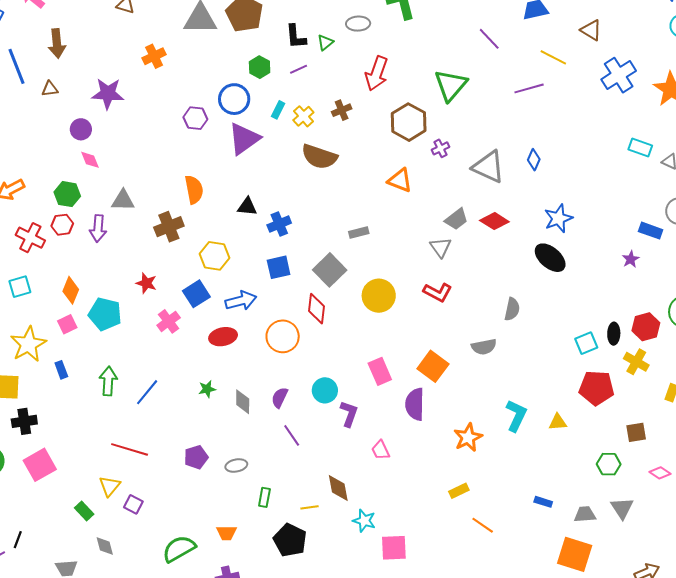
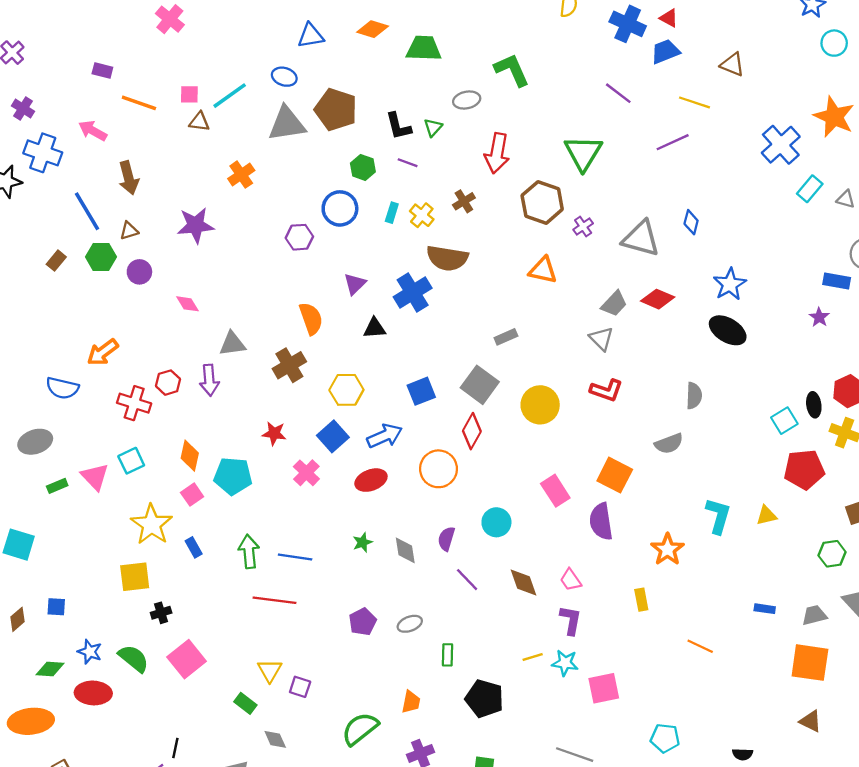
purple line: (299, 69) -> (408, 163), turned 54
blue cross: (619, 75) -> (781, 145), moved
purple circle: (81, 129) -> (139, 272), moved
purple triangle: (244, 139) -> (355, 284), moved, size x0.6
cyan rectangle: (640, 147) -> (810, 189), turned -60
green hexagon: (67, 194) -> (101, 257), moved
blue cross: (279, 224) -> (413, 293), moved, size x1.4
red diamond: (316, 309) -> (472, 431), turned 32
blue line: (147, 392) -> (295, 557), turned 68
purple L-shape: (349, 414) -> (571, 620), moved
black cross: (24, 421) -> (161, 613), size x0.7
red line: (130, 449) -> (275, 600), moved
brown diamond: (338, 488) -> (524, 582), moved
yellow rectangle: (459, 491) -> (641, 600), moved, turned -66
yellow line: (309, 507) -> (533, 657), moved
orange trapezoid: (226, 533) -> (411, 702), turned -70

